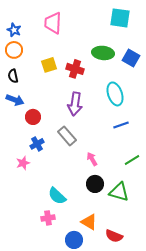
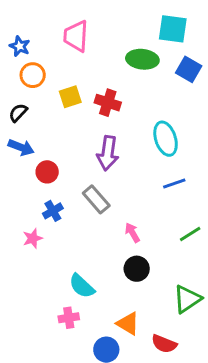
orange circle: (14, 50) -> (33, 75), moved
green ellipse: (103, 53) -> (142, 59), moved
blue square: (131, 58) -> (189, 69), moved
black semicircle: (13, 76) -> (18, 113), turned 56
green triangle: (119, 192) -> (187, 299), moved, turned -50

